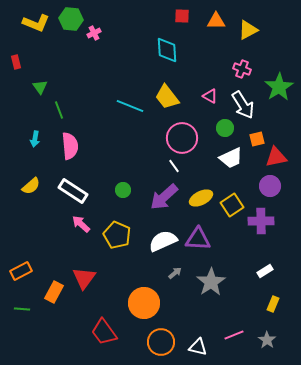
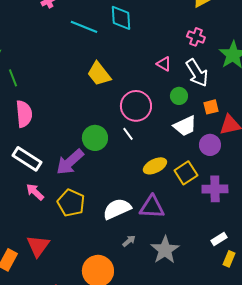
yellow trapezoid: (167, 97) -> (99, 74), moved
cyan line: (130, 106) -> (84, 27), moved
purple circle: (270, 186) -> (210, 145), moved
green circle: (123, 190) -> (95, 138), moved, size x1.6
purple arrow: (164, 197) -> (70, 162), moved
yellow rectangle: (273, 304) -> (229, 259), moved

